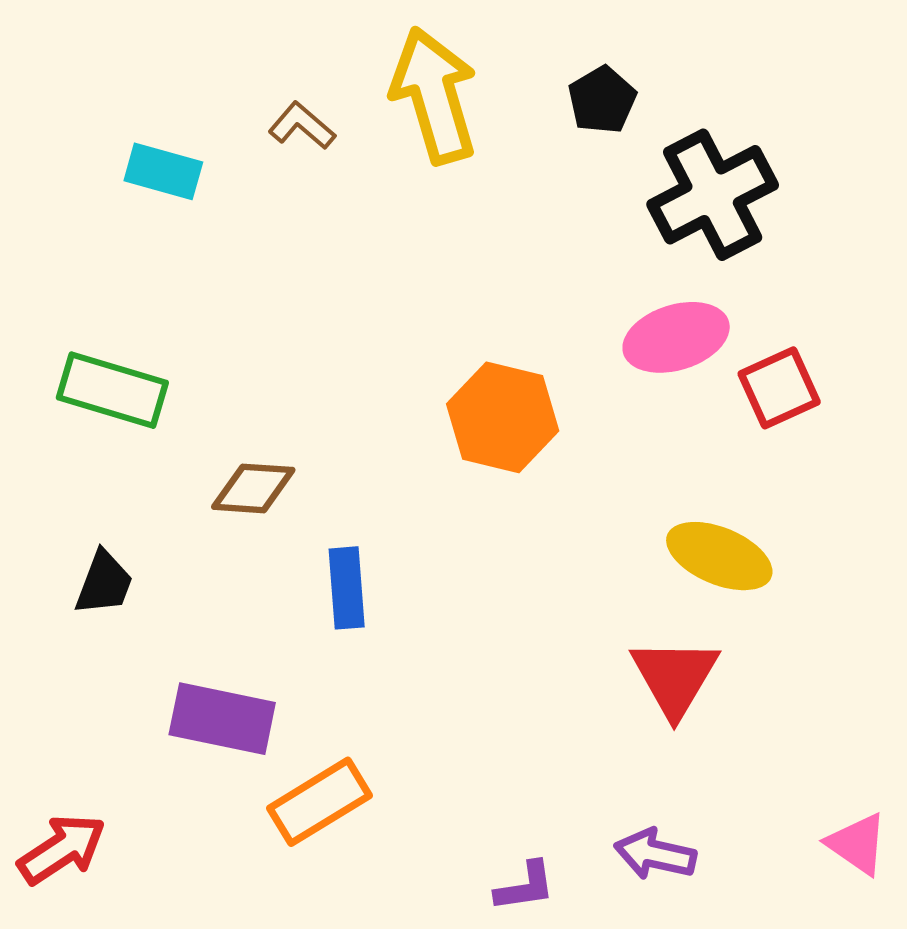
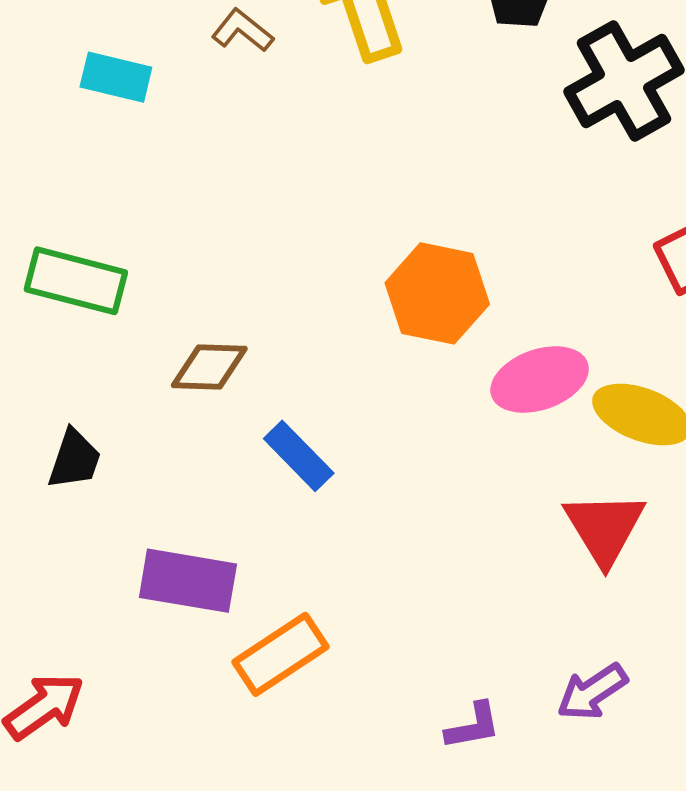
pink ellipse: (676, 337) -> (540, 380), moved
blue rectangle: (347, 588) -> (299, 456), turned -38
purple arrow: (655, 854) -> (592, 692), turned -44

